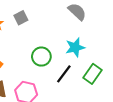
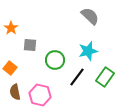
gray square: (21, 18) -> (30, 45), moved, turned 32

